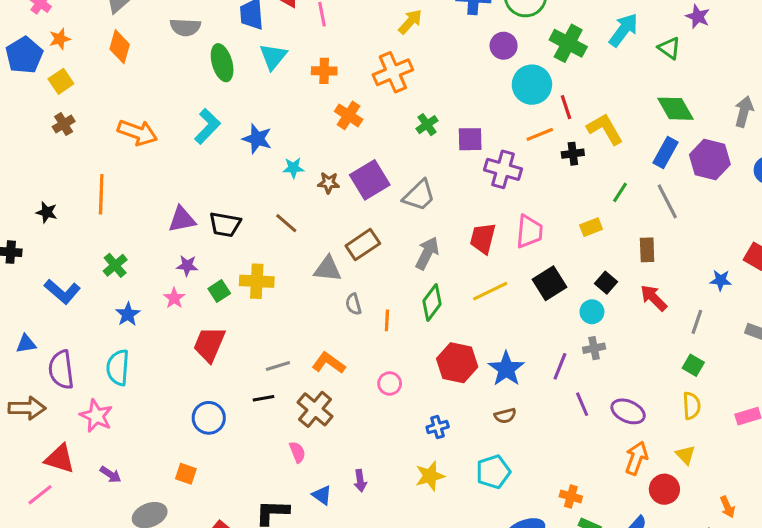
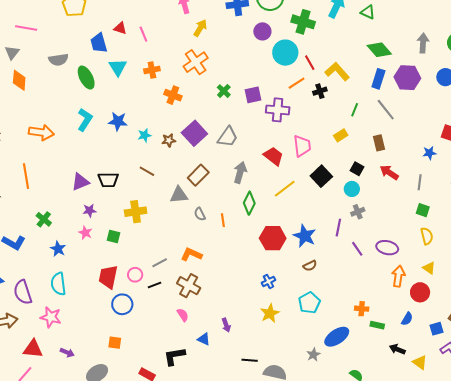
red trapezoid: (483, 238) -> (273, 156), turned 125
green square: (219, 291) -> (114, 237), moved, turned -32
red trapezoid: (209, 344) -> (108, 277), moved
pink circle: (390, 383) -> (135, 275), moved

